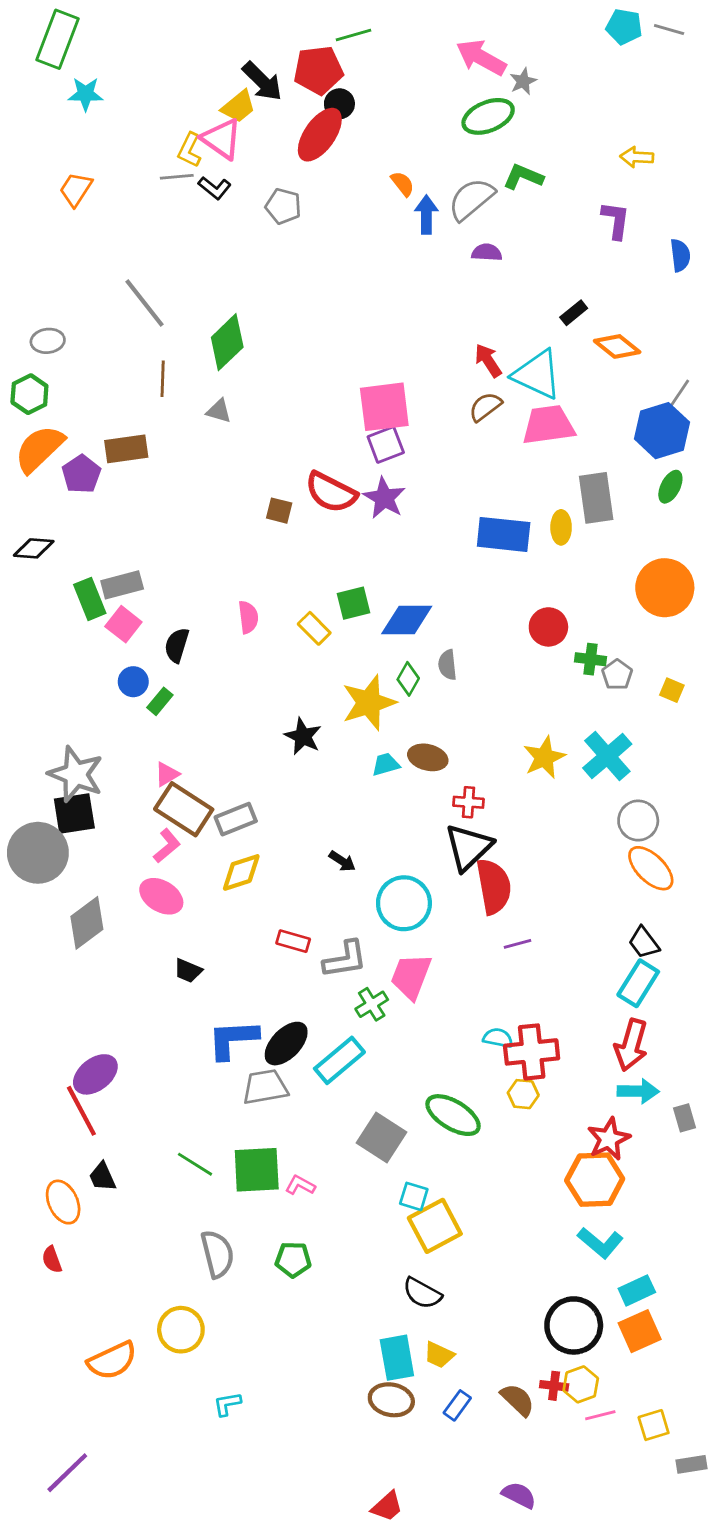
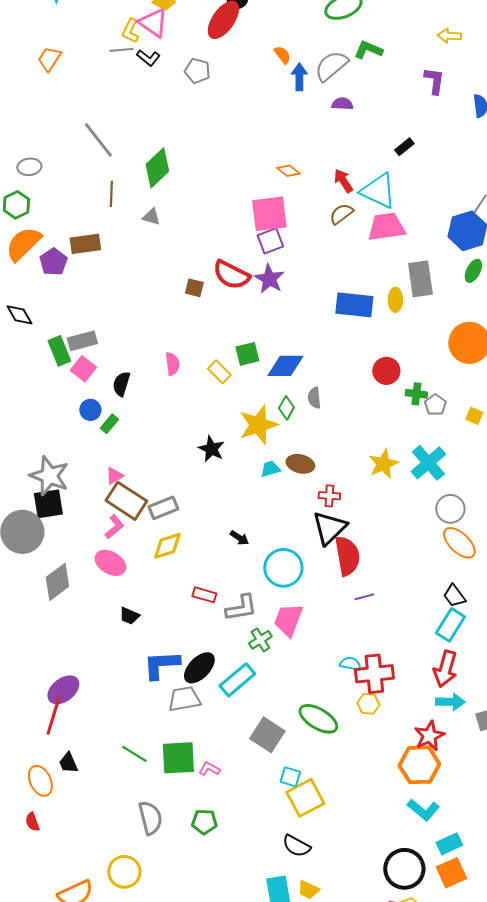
orange diamond: (617, 346) -> (288, 171), moved, size x0.7
black diamond: (34, 548) -> (19, 315), turned 56
red line: (81, 1111) -> (53, 716), turned 45

